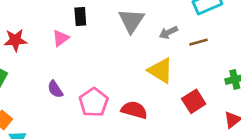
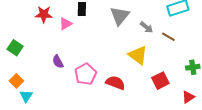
gray arrow: (168, 32) -> (147, 27), turned -120
red star: (15, 40) -> (44, 14), moved
brown line: (198, 42) -> (168, 37), turned 40

